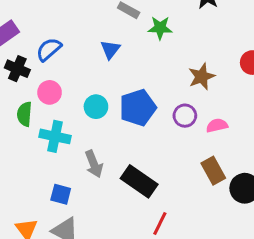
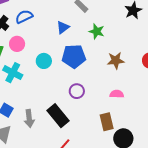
green star: (160, 28) -> (97, 31), moved
blue pentagon: (138, 108) -> (74, 56), moved
purple circle: (185, 116) -> (77, 91), moved
gray arrow: (94, 164) -> (29, 118), moved

